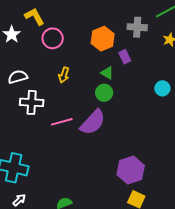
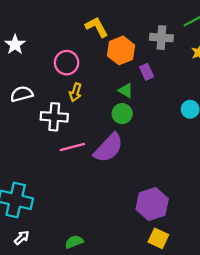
yellow L-shape: (35, 17) -> (97, 27), moved
pink circle: (53, 38) -> (67, 63), moved
white cross: (32, 102) -> (54, 117), moved

